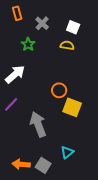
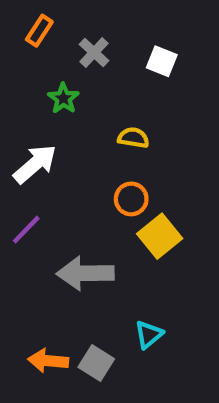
orange rectangle: (17, 13) -> (39, 31), turned 48
yellow semicircle: (67, 45) -> (133, 138), moved
yellow square: (72, 107) -> (160, 236), turned 30
gray arrow: (38, 124) -> (85, 273), turned -70

